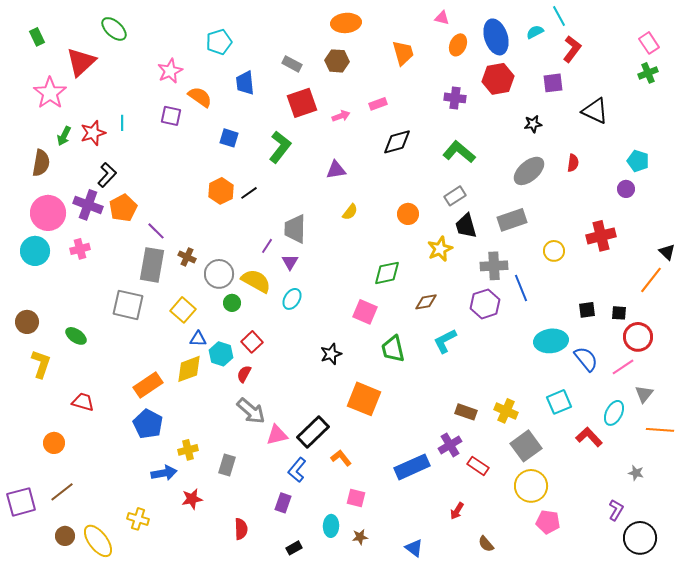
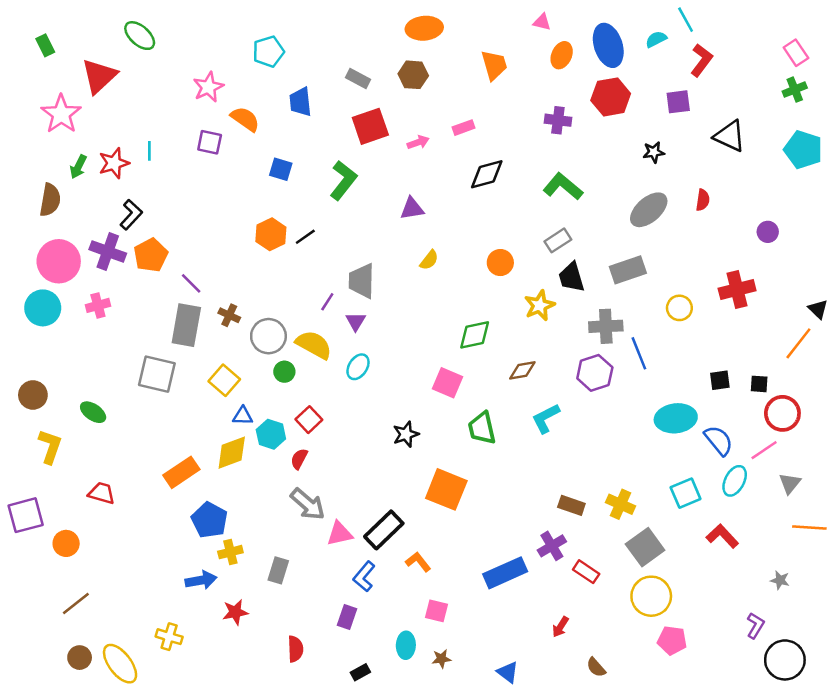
cyan pentagon: (638, 161) -> (803, 150), moved, size x1.4
cyan ellipse: (614, 413) -> (735, 481), moved
blue pentagon: (148, 424) -> (210, 520), moved
purple square: (21, 502) -> (26, 515), moved

